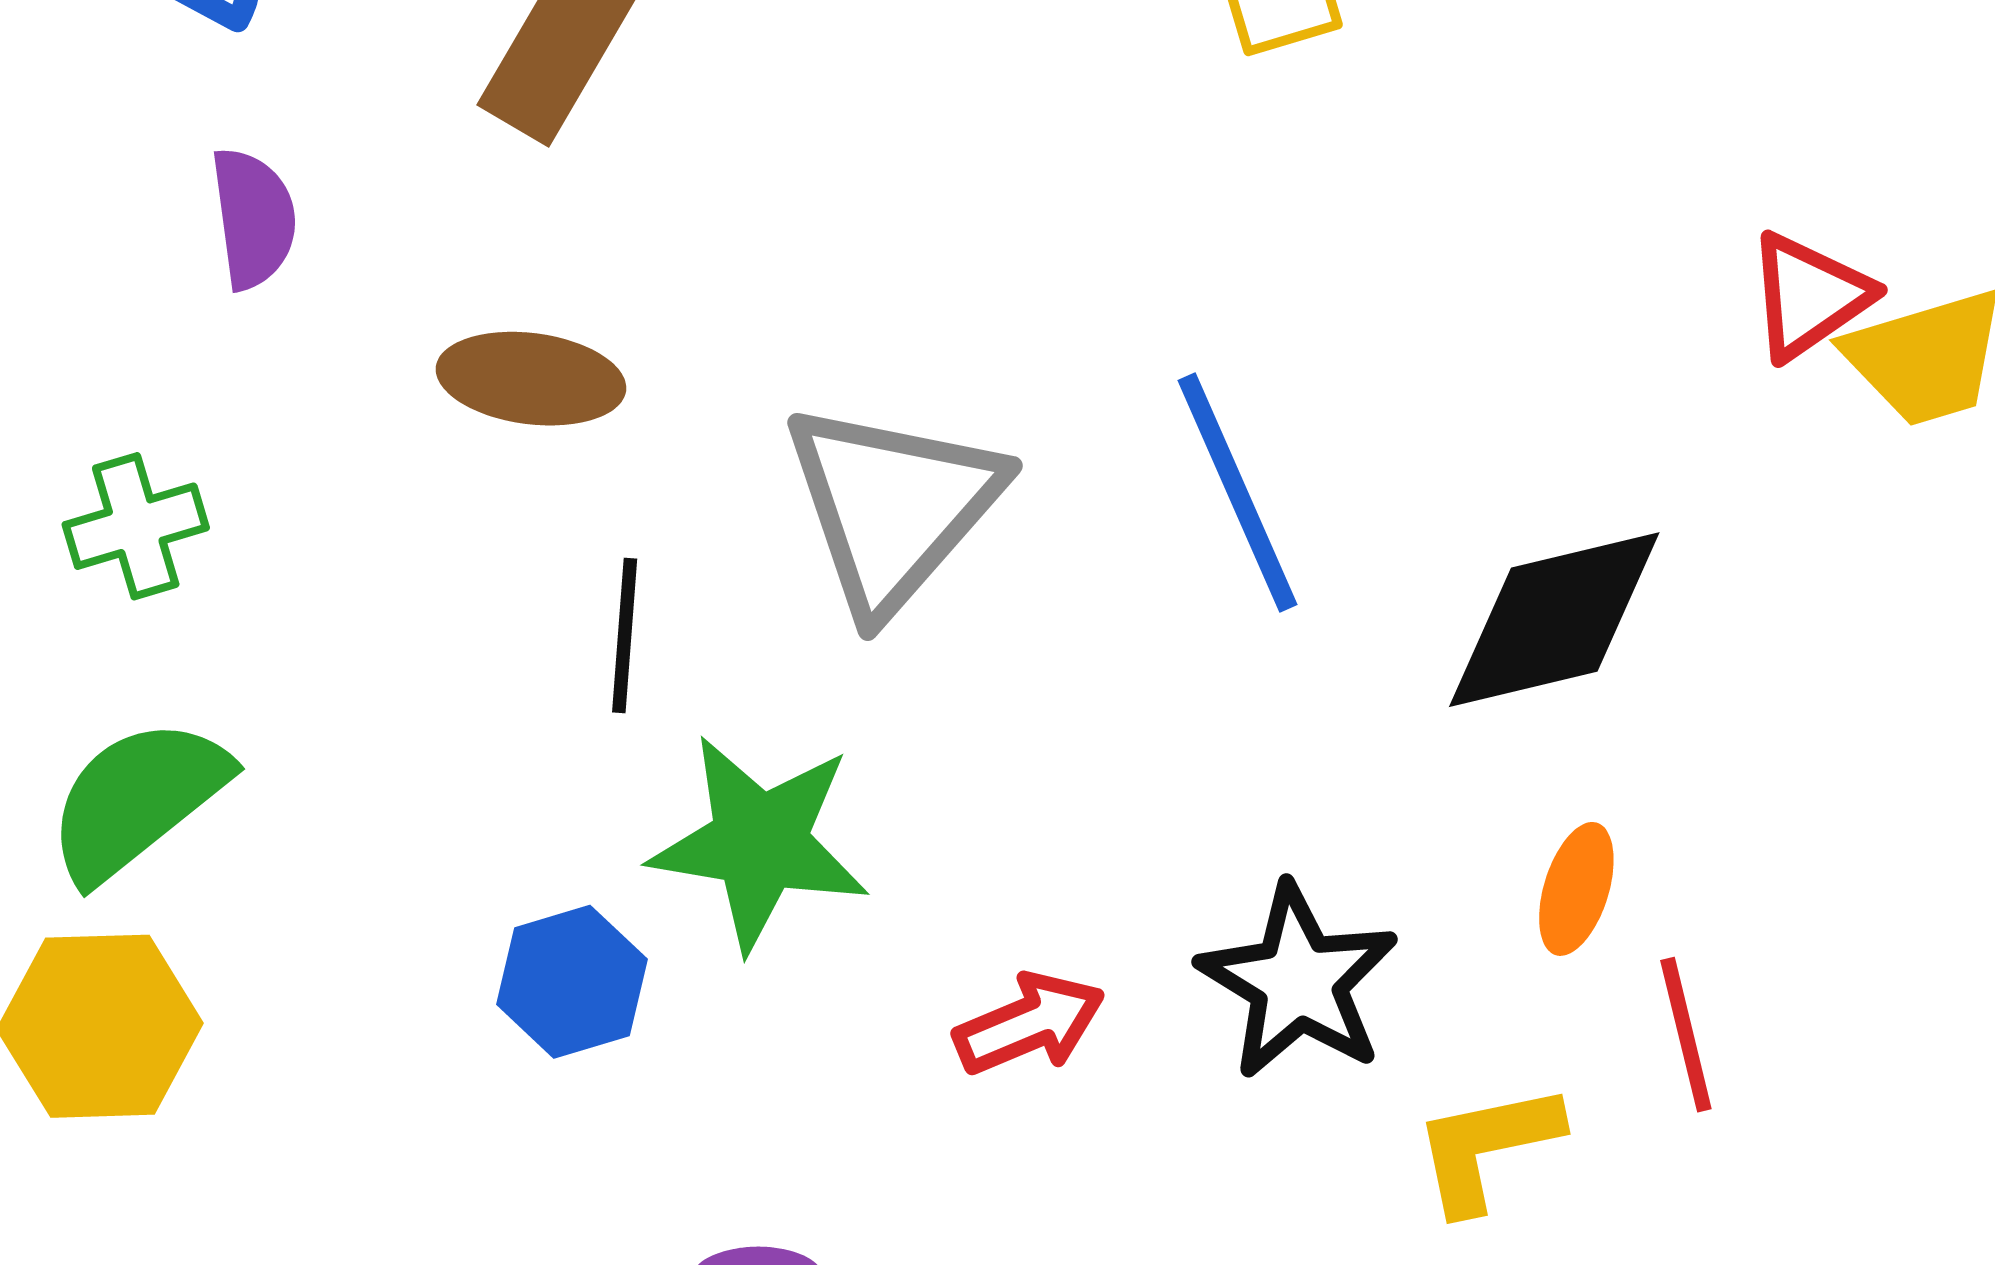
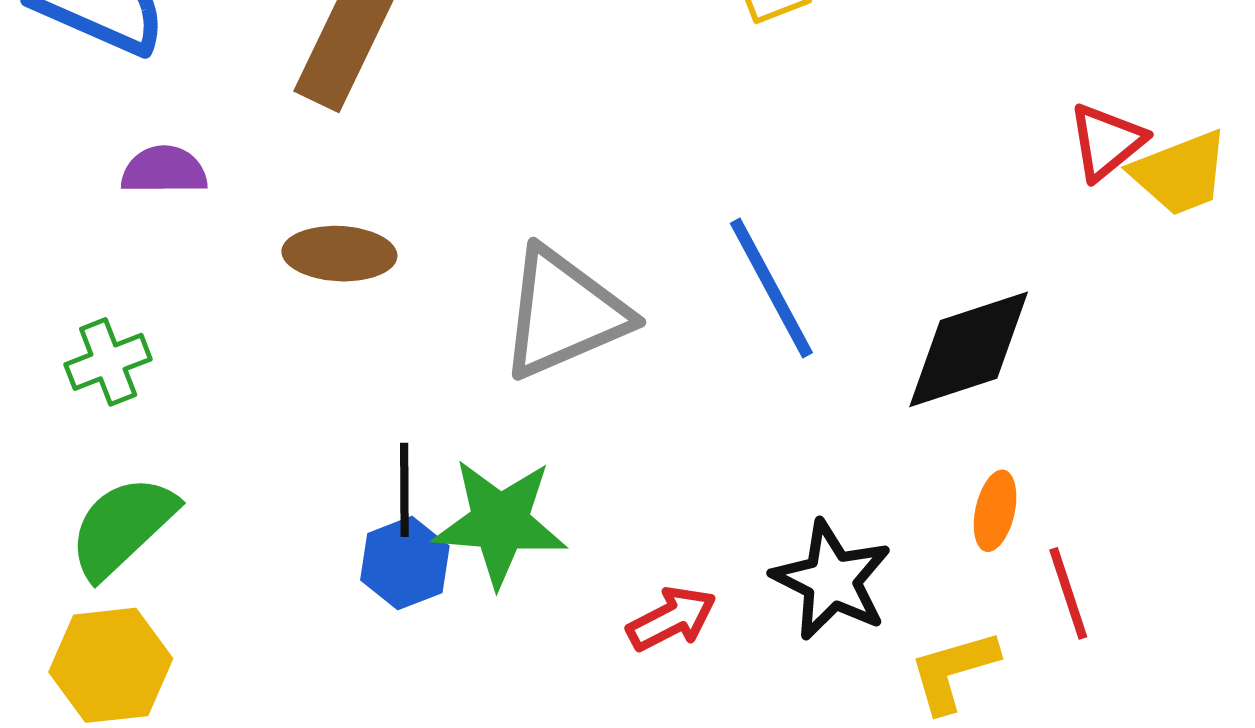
purple semicircle: (253, 218) -> (164, 170), turned -78
gray triangle: (893, 507) -> (564, 313), turned 30
black line: (625, 635) -> (404, 490), moved
blue hexagon: (572, 982) -> (405, 563), moved

